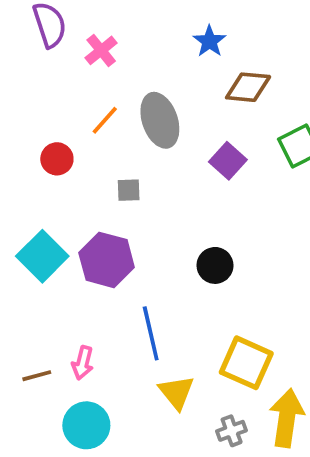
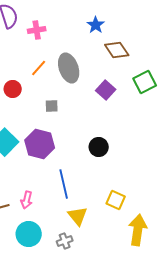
pink cross: (101, 50) -> (37, 30), turned 30
brown diamond: (248, 87) -> (117, 50), turned 50
yellow square: (246, 363) -> (116, 200), size x0.7
gray cross: (232, 431) -> (65, 241), moved

